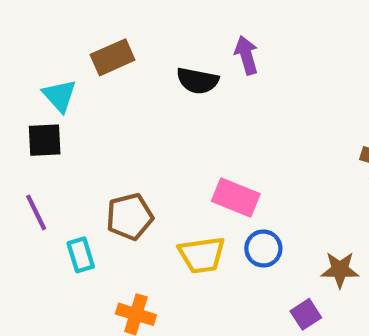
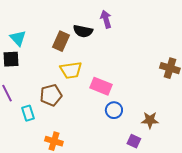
brown rectangle: (113, 57) -> (61, 41), moved, turned -42
yellow trapezoid: (202, 255) -> (71, 70), moved
purple square: (306, 314) -> (134, 141), turned -32

